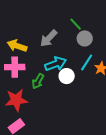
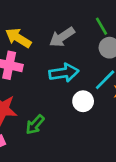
white circle: (67, 76) -> (83, 101), moved
green arrow: (38, 81) -> (35, 125), moved

